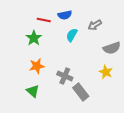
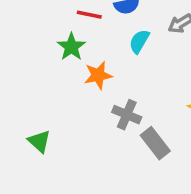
orange star: (37, 66) -> (98, 75), moved
green triangle: (33, 91) -> (39, 141), moved

